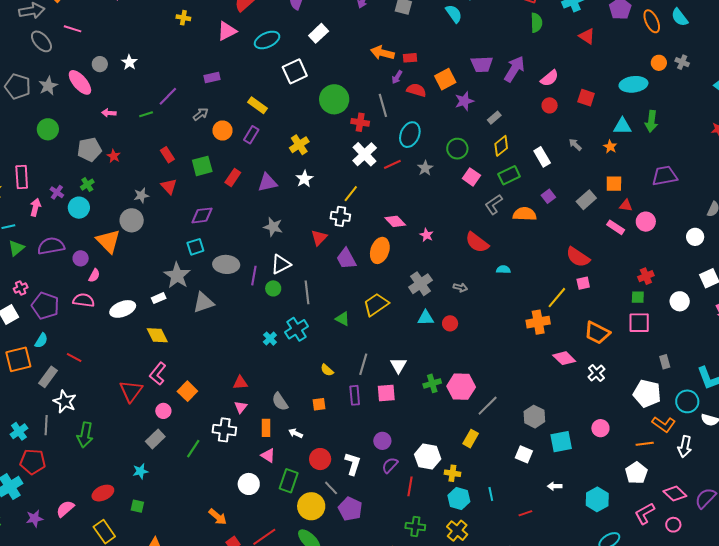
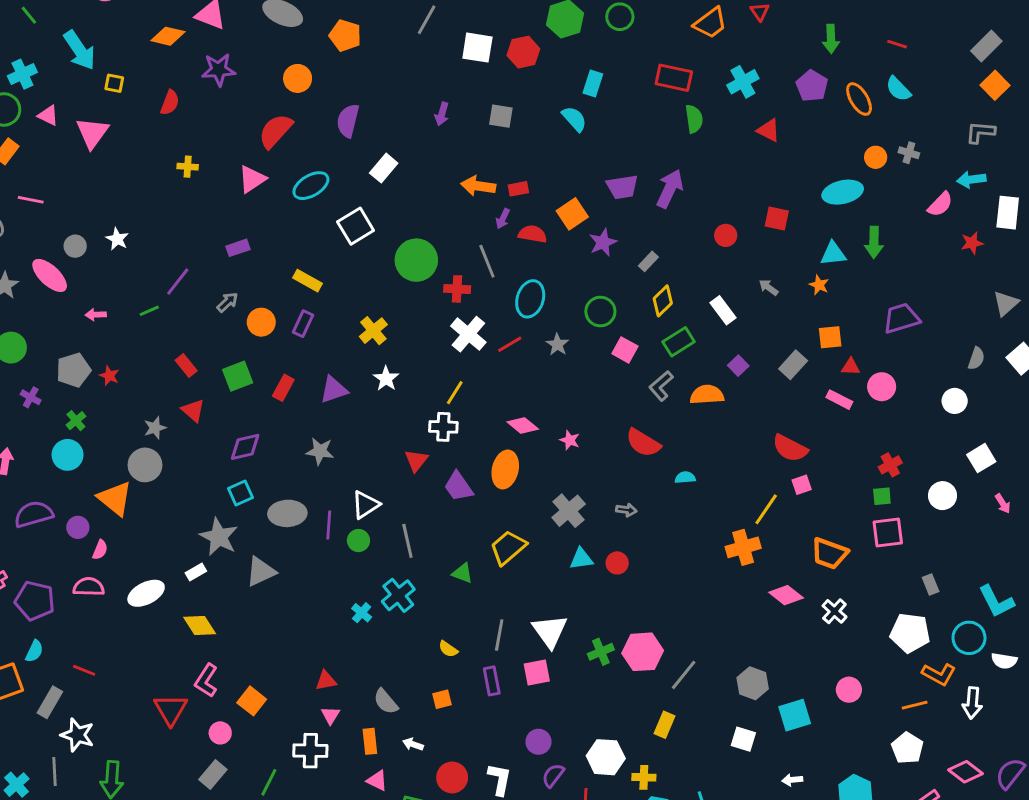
pink semicircle: (549, 78) -> (940, 204), moved
purple cross: (57, 192) -> (31, 397), moved
gray star: (273, 227) -> (320, 451), moved
white triangle: (398, 365) -> (550, 631), size x1.5

